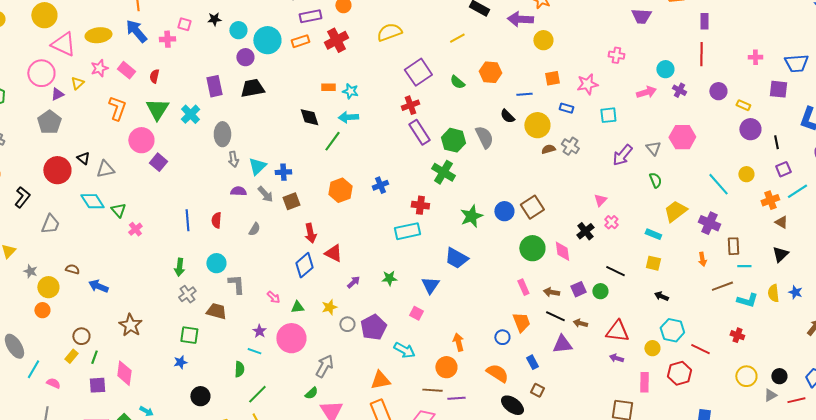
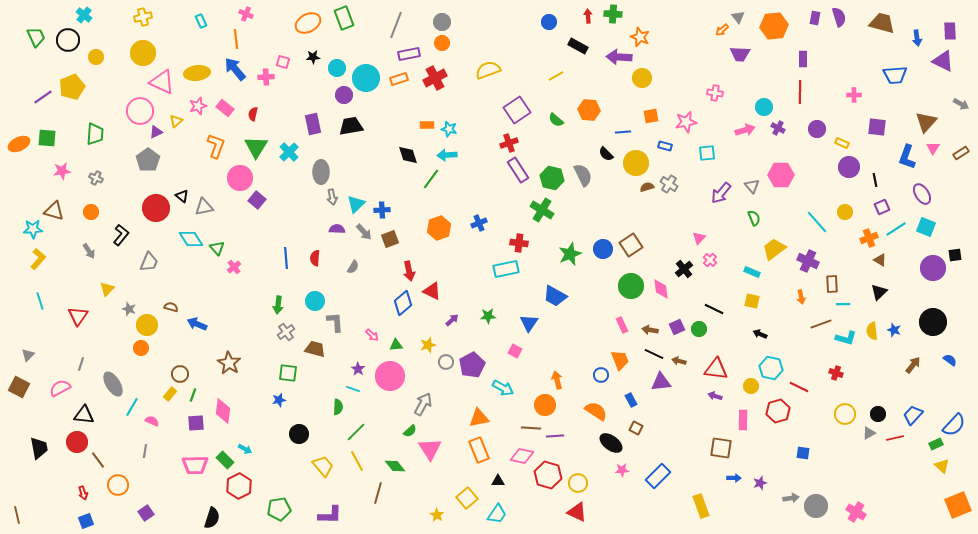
blue trapezoid: (796, 63) -> (895, 75), moved

